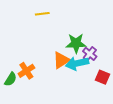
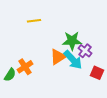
yellow line: (42, 14) -> (34, 21), moved
cyan arrow: (77, 63) -> (73, 60), turned -120

